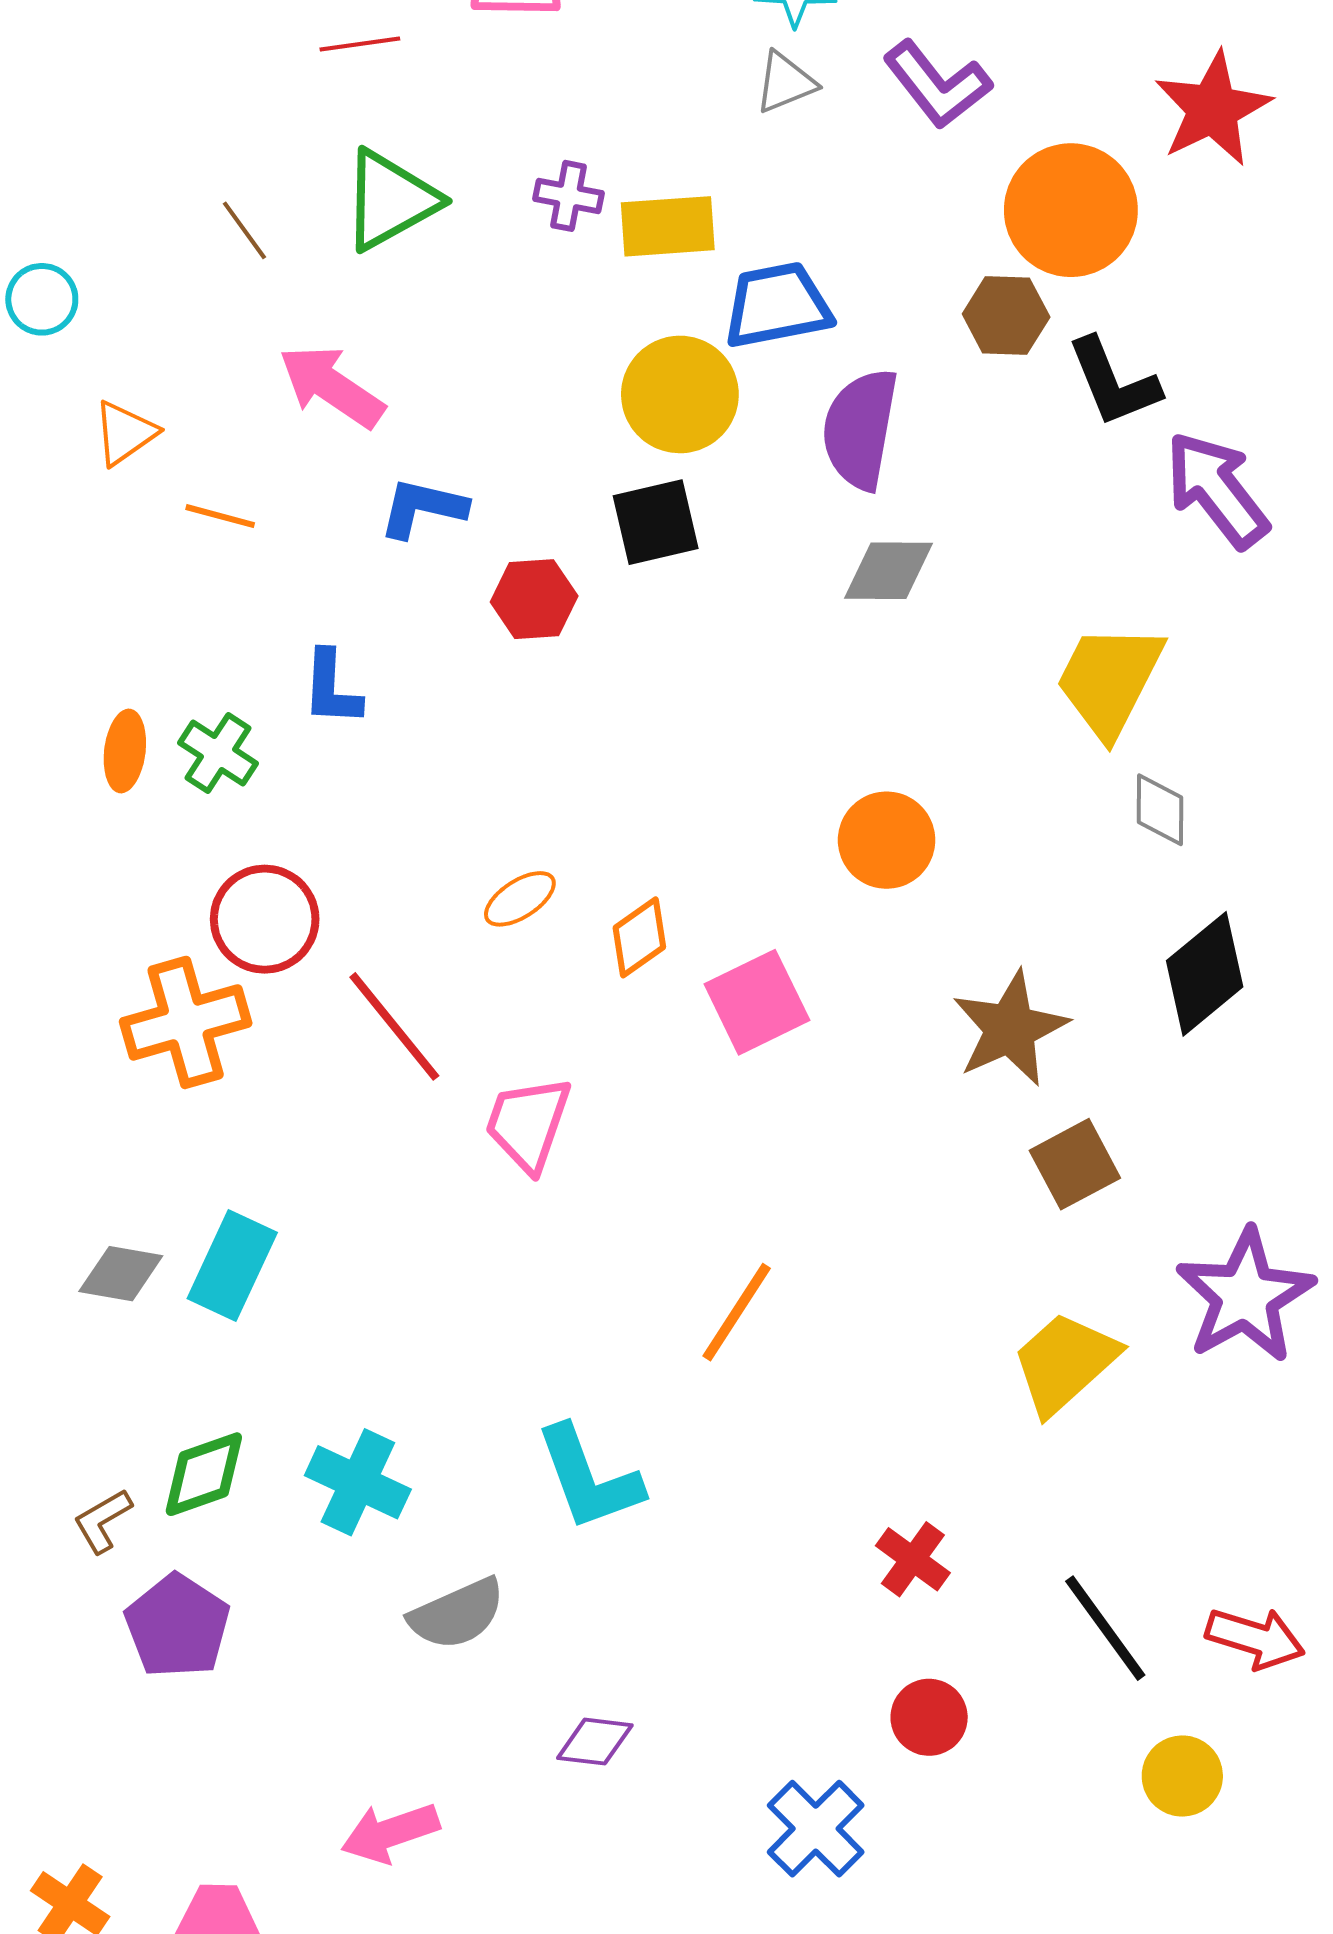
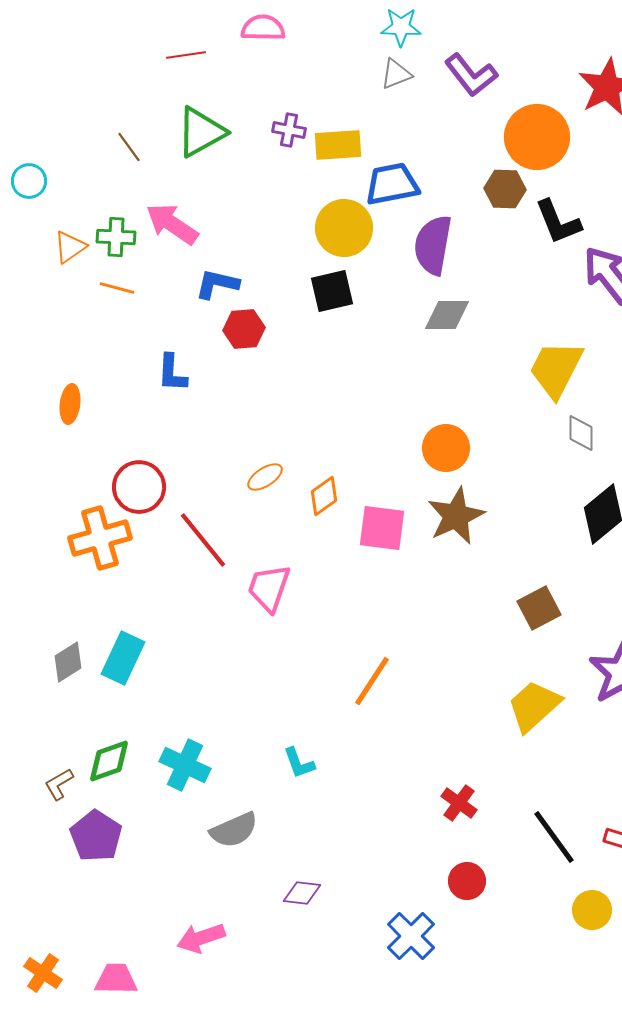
red hexagon: (534, 599) -> (244, 329), moved
green cross: (218, 753) -> (116, 237), moved, turned -30
pink square: (757, 1002) -> (382, 528), turned 33
brown star: (1010, 1029) -> (456, 516), moved
gray diamond: (121, 1274) -> (68, 662), turned -42
cyan L-shape: (589, 1478) -> (299, 763), size x0.6

